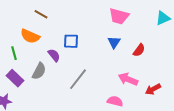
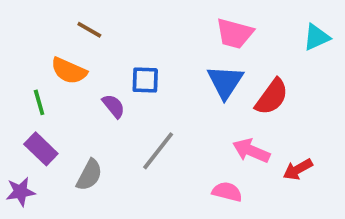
blue triangle: (114, 42) -> (225, 82), size x1.5
red semicircle: (139, 50) -> (272, 97), size x1.5
gray semicircle: (39, 71) -> (89, 175), moved

